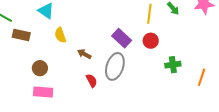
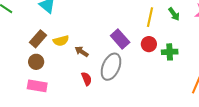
brown rectangle: (21, 35) -> (38, 39), moved, turned -66
yellow semicircle: (60, 35) -> (61, 41), moved, turned -91
green cross: (173, 65) -> (170, 52), moved

